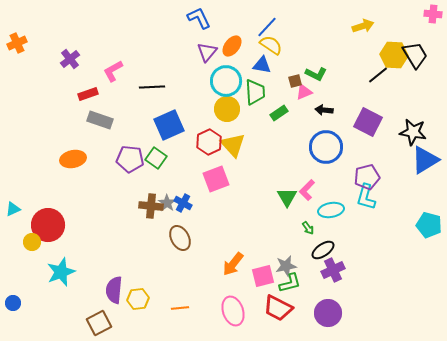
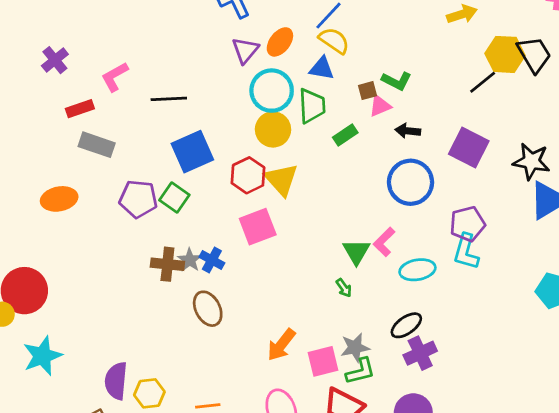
green arrow: (308, 228) -> (344, 288), moved

